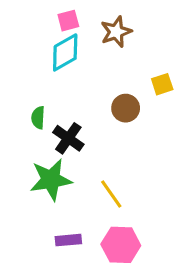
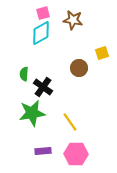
brown star: (116, 32) -> (73, 20), turned 30

